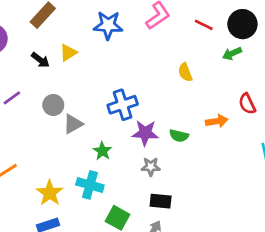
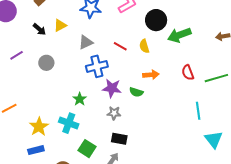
black circle: (242, 24) -> (156, 20), moved
red line: (204, 25) -> (120, 46), moved
green arrow: (232, 54) -> (179, 35), size x1.6
orange arrow: (217, 121) -> (151, 75), moved
gray triangle: (73, 124) -> (86, 42), moved

